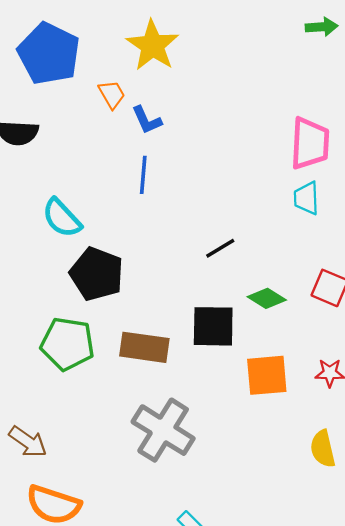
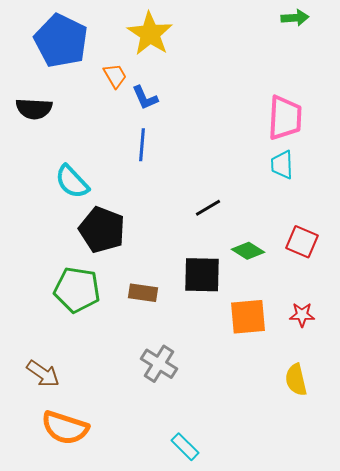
brown rectangle: (144, 347) -> (143, 293), size x0.7
gray cross: (163, 430) -> (159, 364), size x0.7

